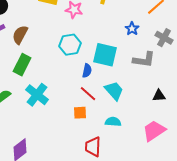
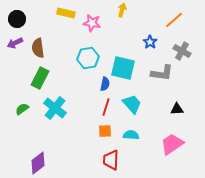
brown semicircle: (20, 35) -> (38, 48), turned -36
red line: (88, 94) -> (106, 107), turned 66
orange square: (80, 113) -> (105, 131), moved

